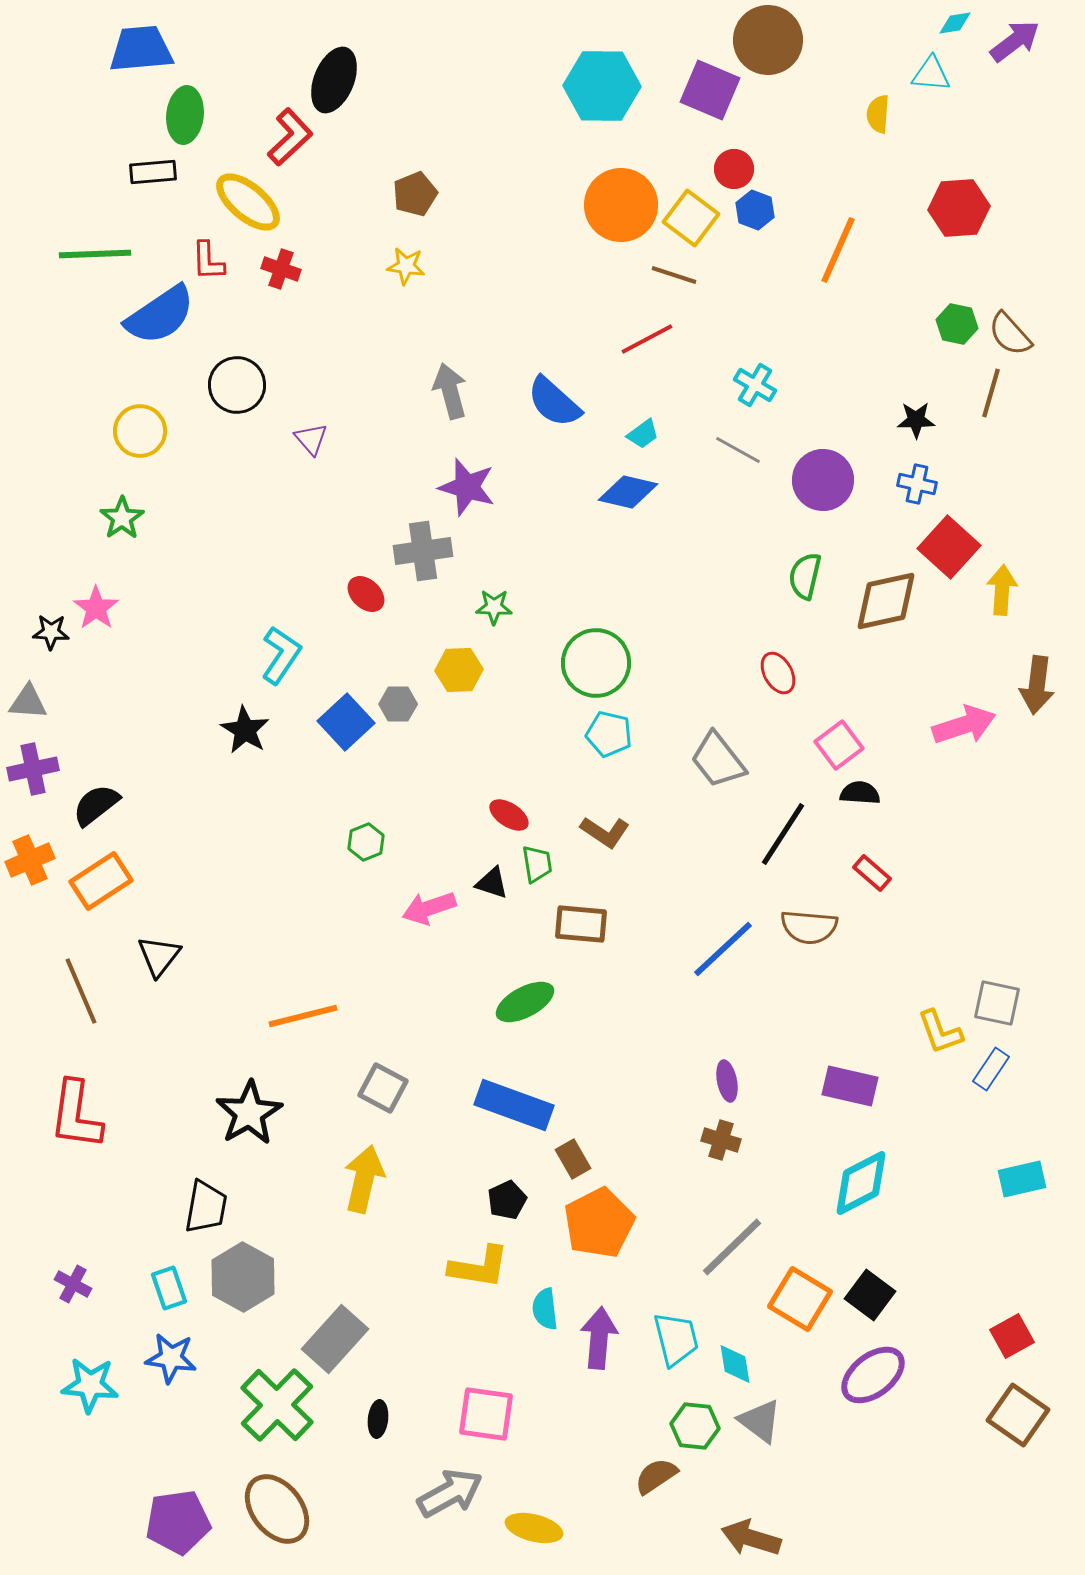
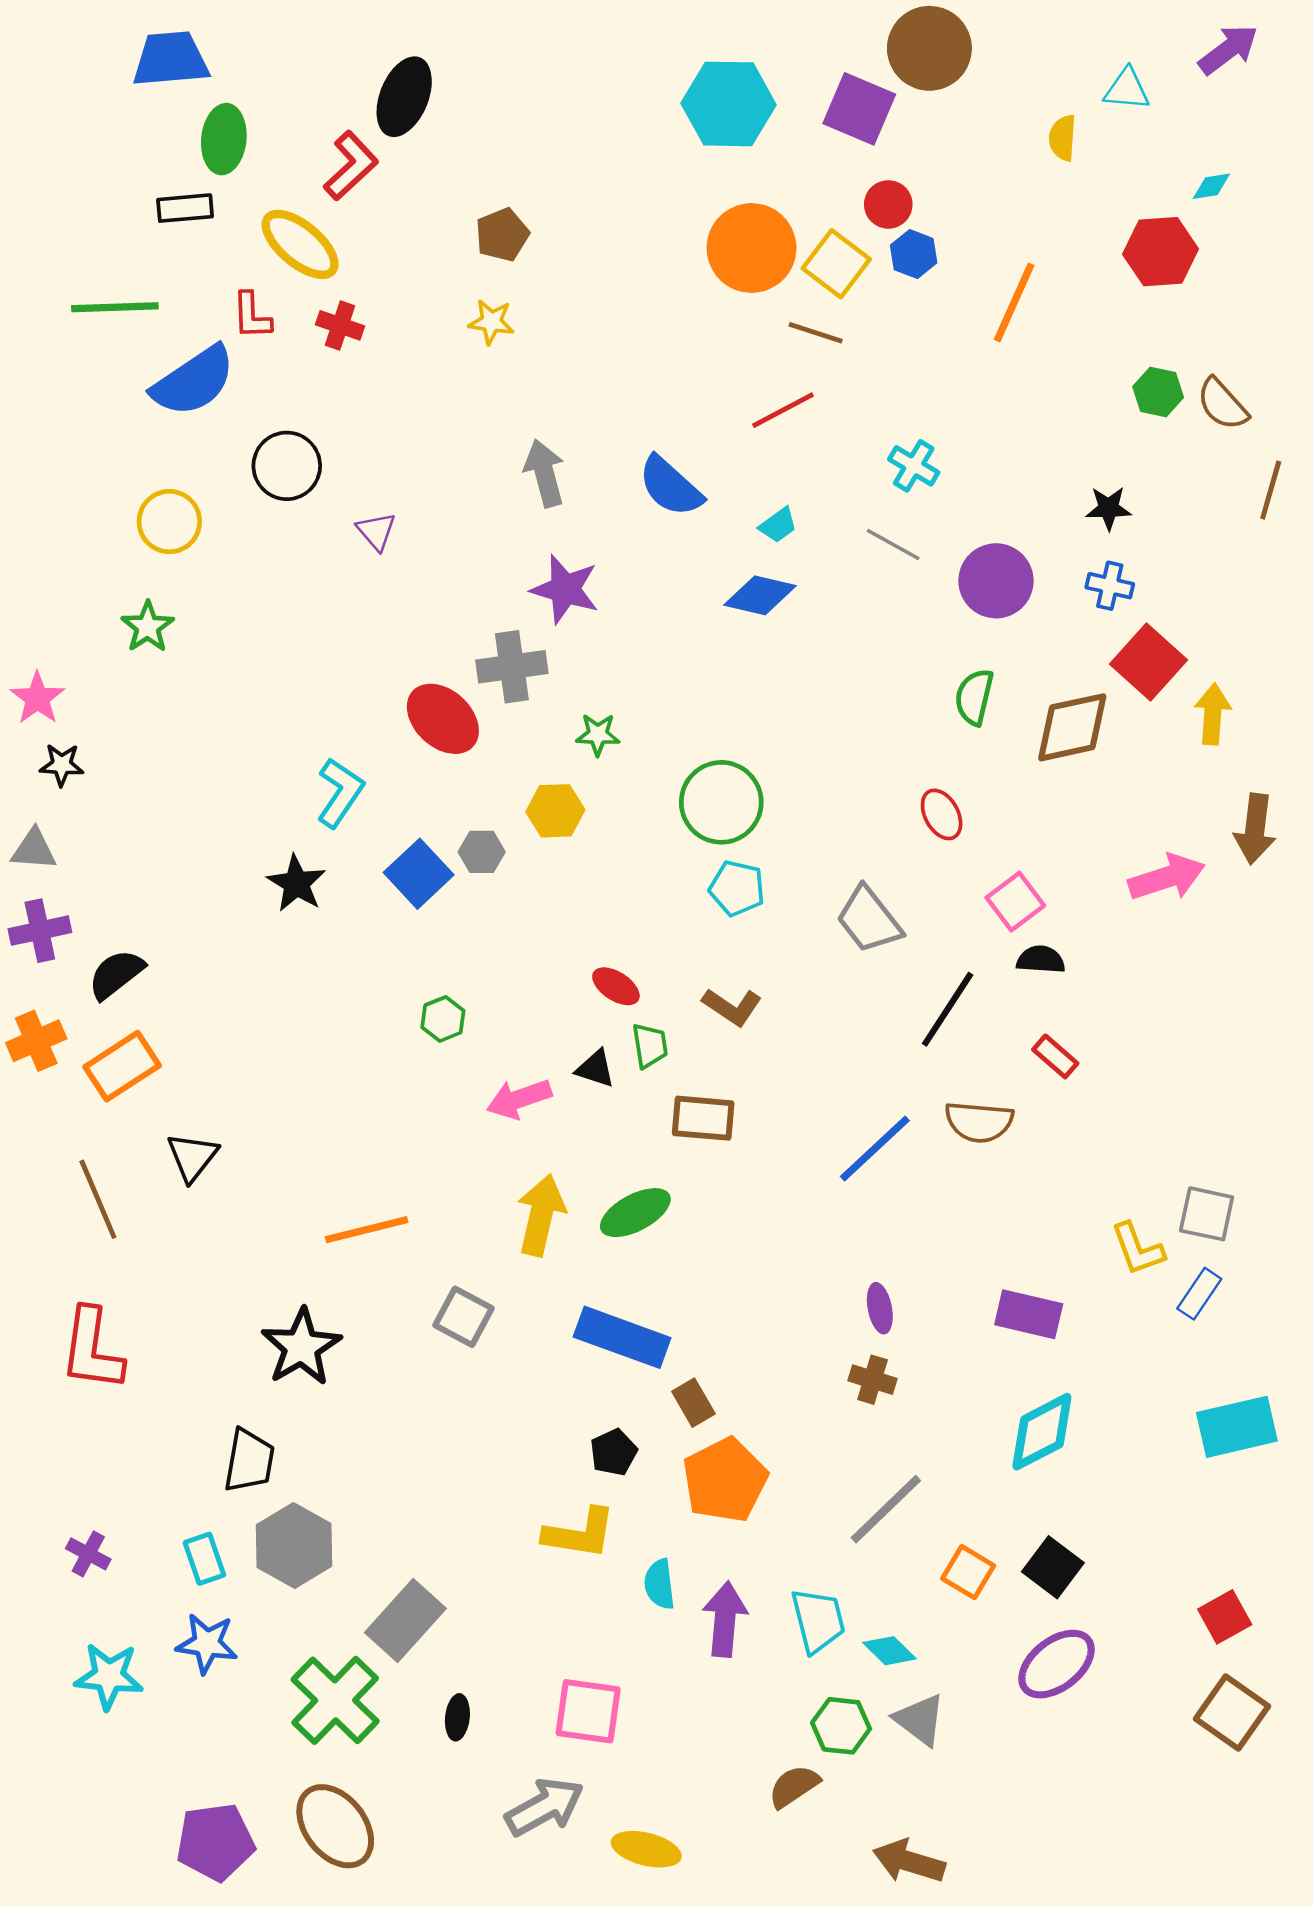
cyan diamond: (955, 23) -> (1211, 186), moved
brown line: (991, 393) -> (1271, 490), moved
red ellipse: (366, 594) -> (443, 719), size x1.6
pink star: (96, 608) -> (37, 698), moved
yellow arrow: (364, 1179) -> (541, 1215), moved
cyan rectangle: (1022, 1179) -> (1237, 1427), size x1.4
orange square: (800, 1299) -> (968, 1572), size x0.7
cyan diamond: (735, 1364) -> (889, 1651), turned -36

